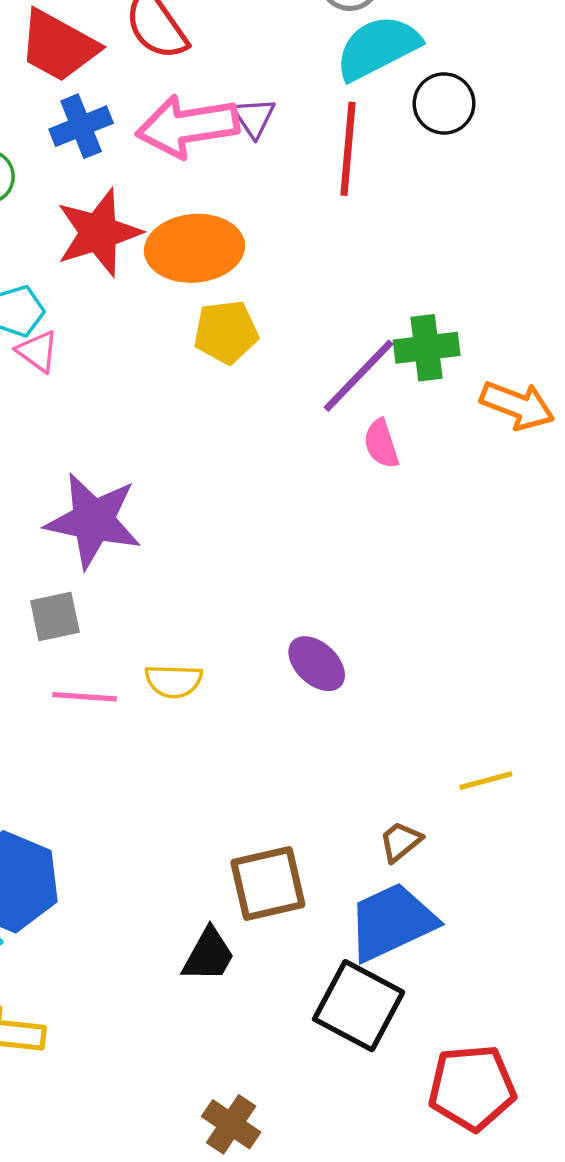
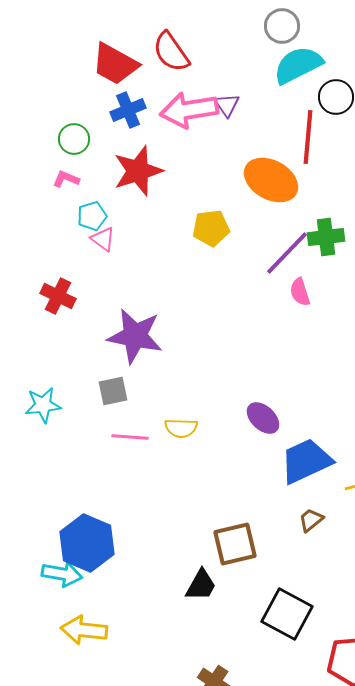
red line: (348, 149) -> (308, 137), moved
orange ellipse: (194, 248) -> (271, 180), moved, turned 34
blue trapezoid: (392, 922) -> (306, 461), moved

